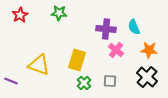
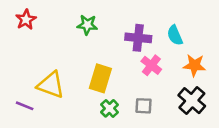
green star: (59, 13) -> (87, 25), moved
purple line: (11, 81) -> (25, 106), moved

